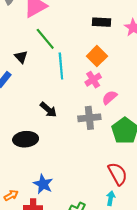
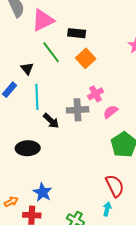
black rectangle: (101, 22) -> (77, 33), moved
orange square: (97, 56) -> (86, 58), moved
cyan line: (61, 66) -> (37, 97), moved
gray cross: (89, 118) -> (78, 110), moved

